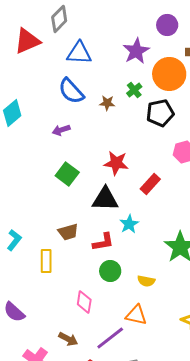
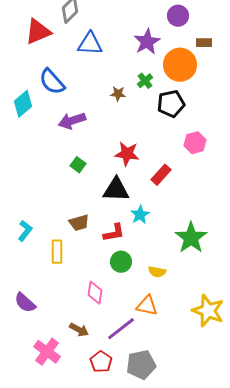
blue semicircle: (71, 91) -> (52, 82), moved
purple arrow: (61, 130) -> (72, 121), size x1.5
green square: (67, 174) -> (78, 165), size x0.7

